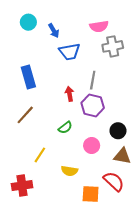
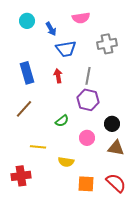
pink semicircle: (99, 26) -> (81, 18), moved
red arrow: (69, 94) -> (58, 76), moved
yellow line: (40, 155) -> (38, 147), turned 63
red semicircle: (114, 181) -> (116, 183), moved

